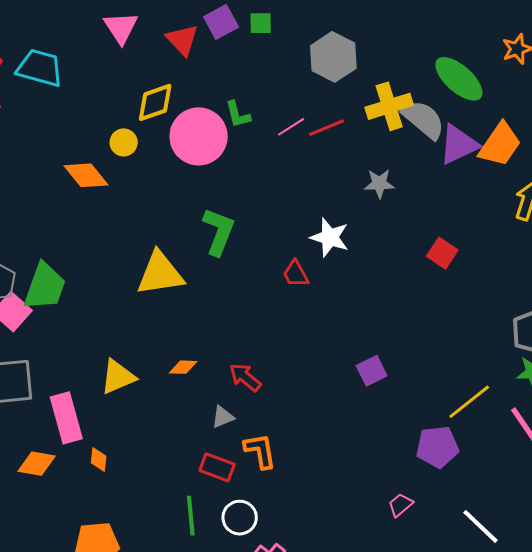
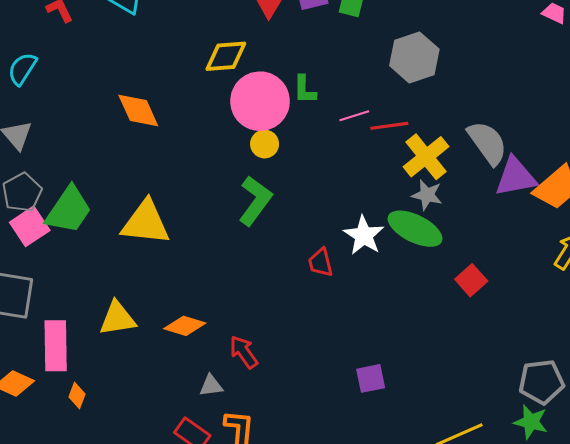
green ellipse: (459, 79) -> (415, 229), moved, turned -30
yellow cross: (389, 106) -> (426, 157), moved, turned -36
yellow circle: (124, 142) -> (265, 144), moved
yellow triangle: (160, 274) -> (146, 223), moved
orange diamond: (183, 367) -> (185, 326), size x1.4

